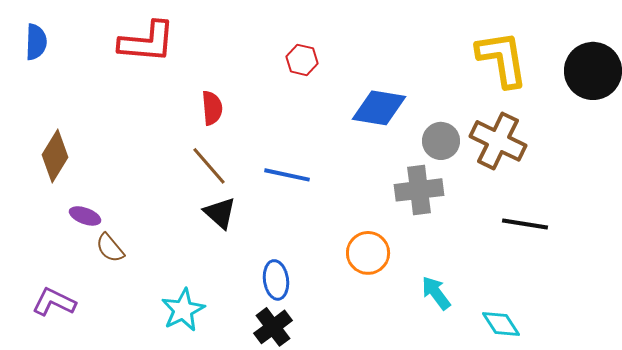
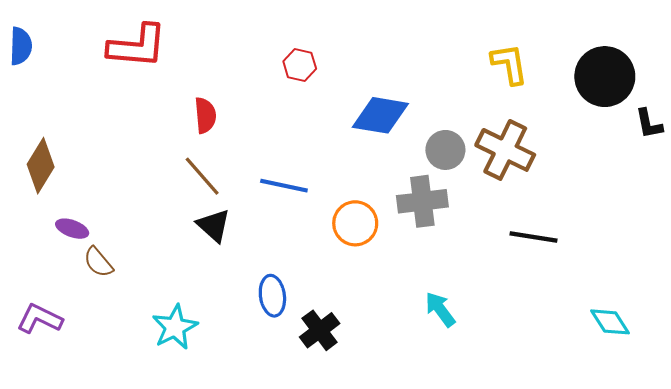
yellow L-shape: (502, 59) -> (509, 64), size x0.7
orange circle: (368, 253) -> (355, 223), moved
cyan diamond: (501, 324) -> (610, 322), moved
black cross: (273, 327) -> (320, 330), moved

